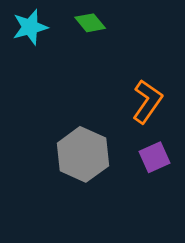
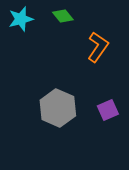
orange L-shape: (147, 101) -> (98, 47), moved

